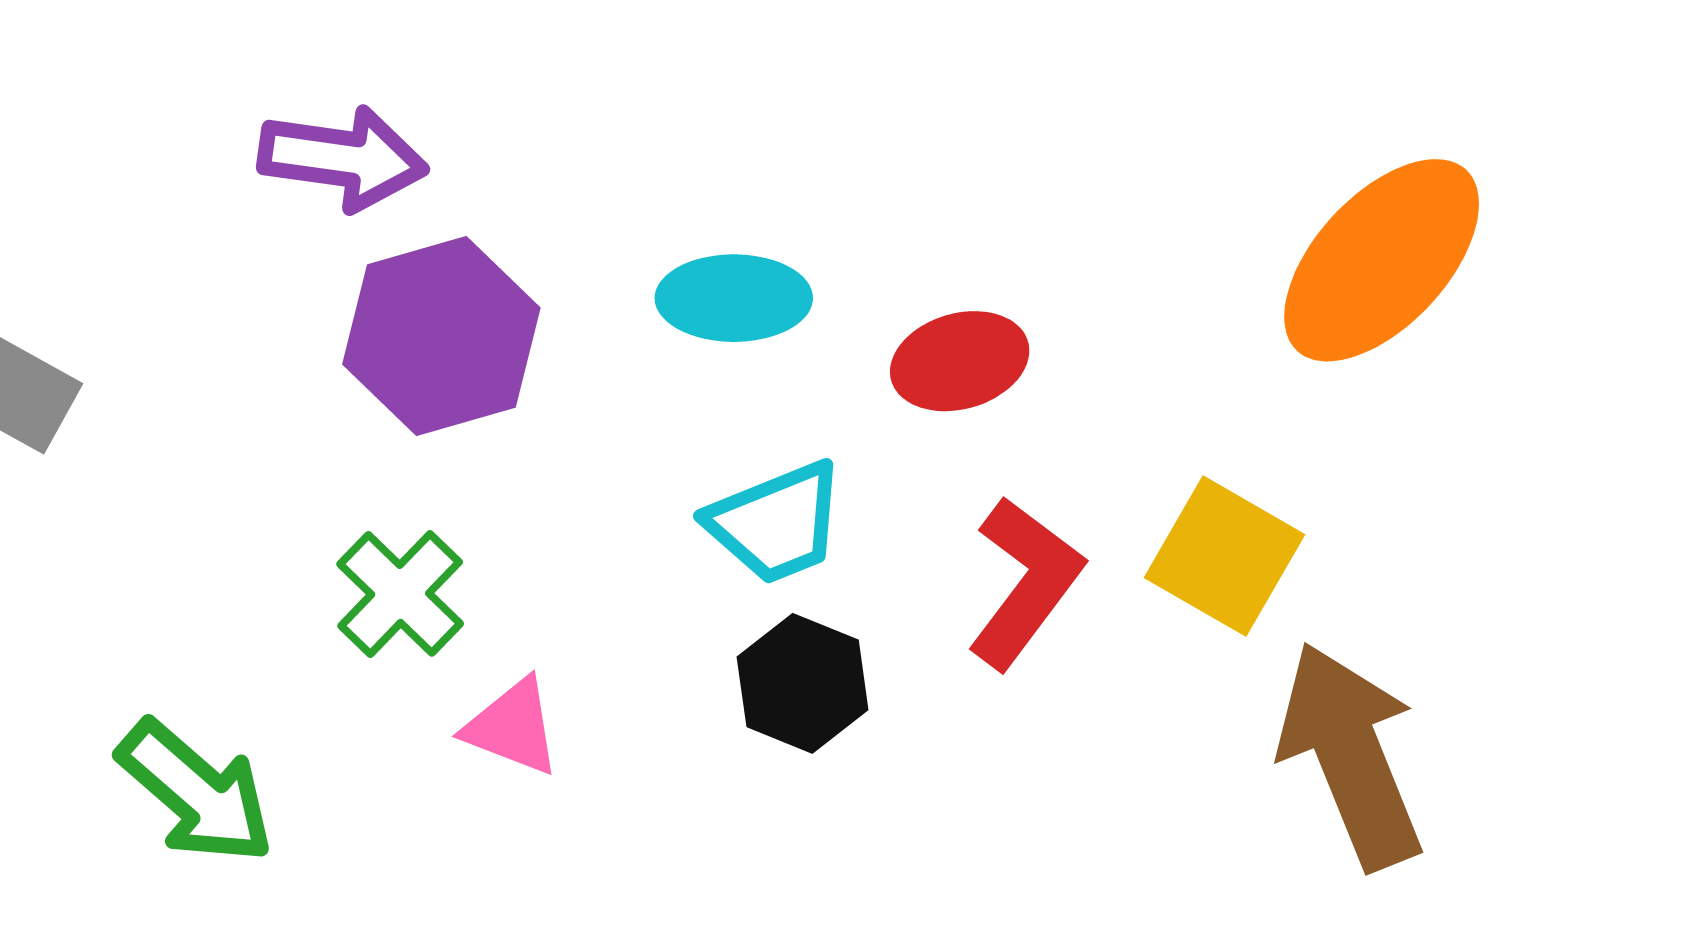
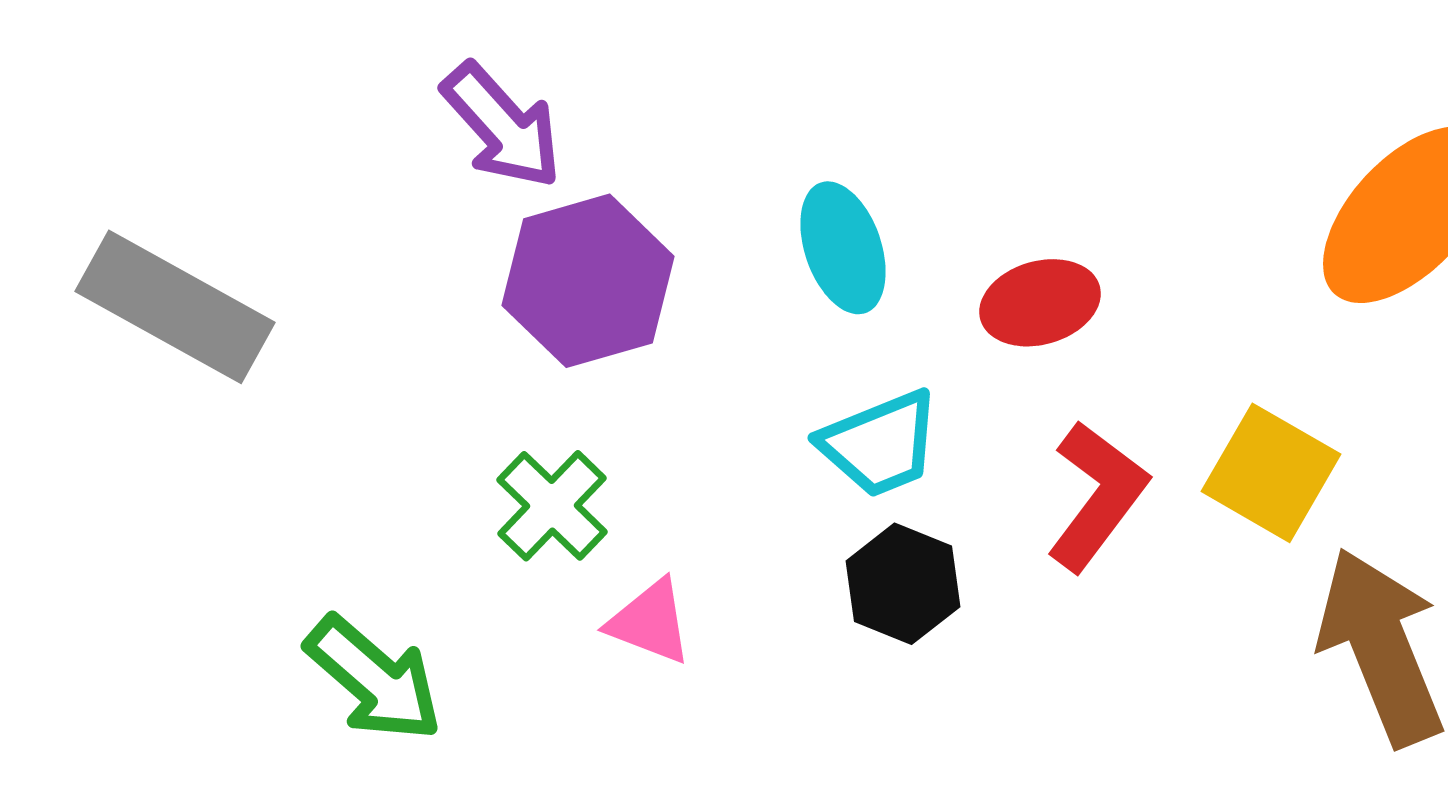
purple arrow: (343, 158) -> (502, 126), turned 40
cyan ellipse: (734, 298) -> (843, 248), turned 71

